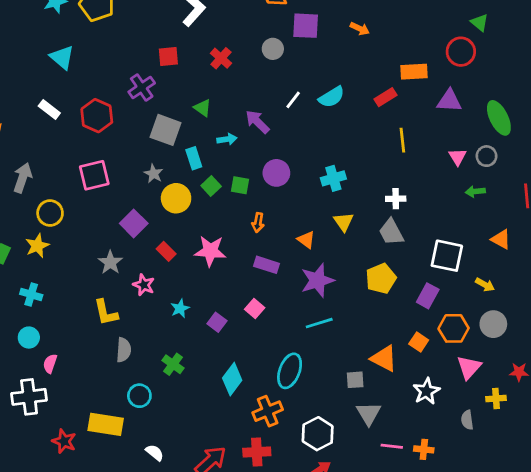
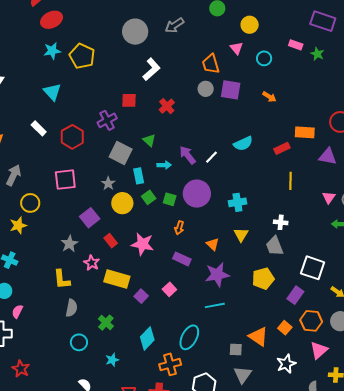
gray circle: (273, 49) -> (206, 89), moved
white line: (293, 100) -> (212, 157), moved
purple circle: (276, 173) -> (197, 194), size x1.4
cyan star: (180, 308) -> (112, 360), moved
yellow rectangle: (106, 424) -> (117, 279), moved

